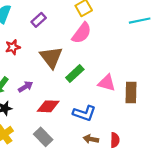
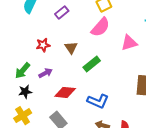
red star: (13, 47) -> (43, 45), moved
brown triangle: (51, 57) -> (71, 48), size x0.6
pink triangle: (107, 83) -> (129, 43), moved, turned -36

